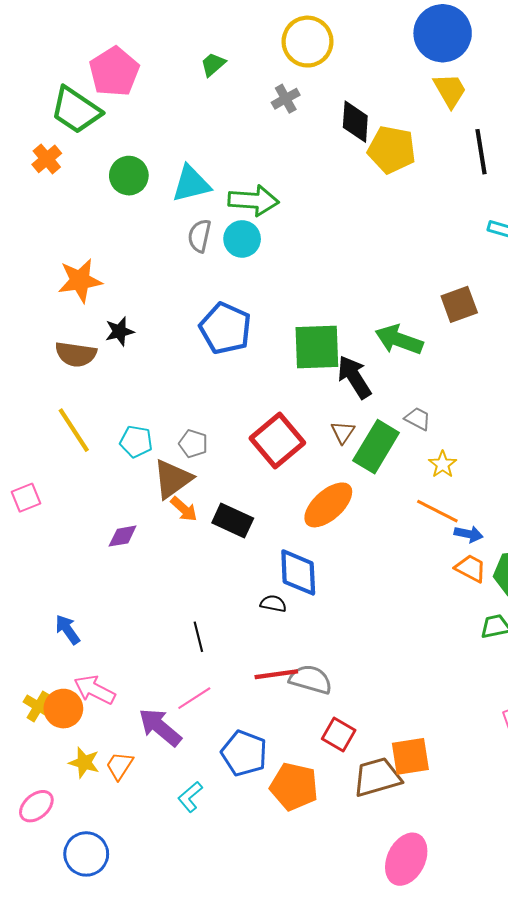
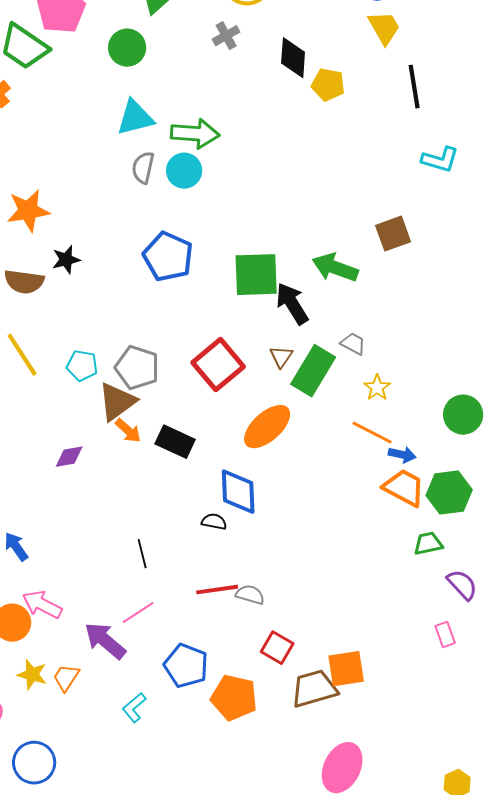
yellow pentagon: (392, 150) -> (328, 85), size x0.7
green circle: (129, 176) -> (127, 48), moved
gray pentagon: (193, 444) -> (137, 368), size x1.6
orange trapezoid: (471, 568) -> (404, 488), size x1.4
gray semicircle: (311, 679) -> (250, 595), size x0.7

